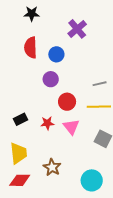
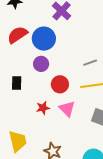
red semicircle: (31, 48) -> (17, 35), turned 65
blue circle: (56, 54) -> (44, 39), size x1.5
black rectangle: (20, 119) -> (17, 83), moved, turned -56

